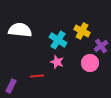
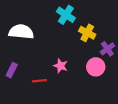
cyan cross: (58, 40) -> (66, 15), moved
purple rectangle: (11, 86) -> (12, 70), moved

